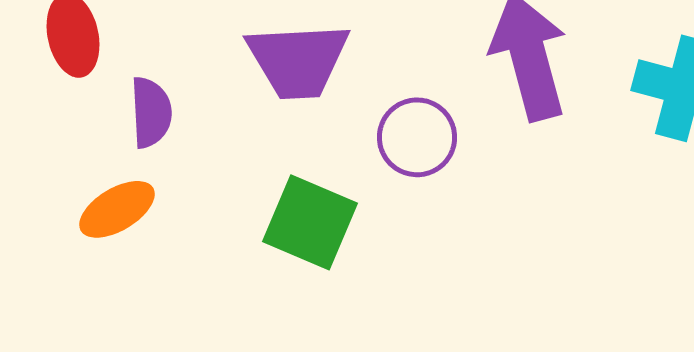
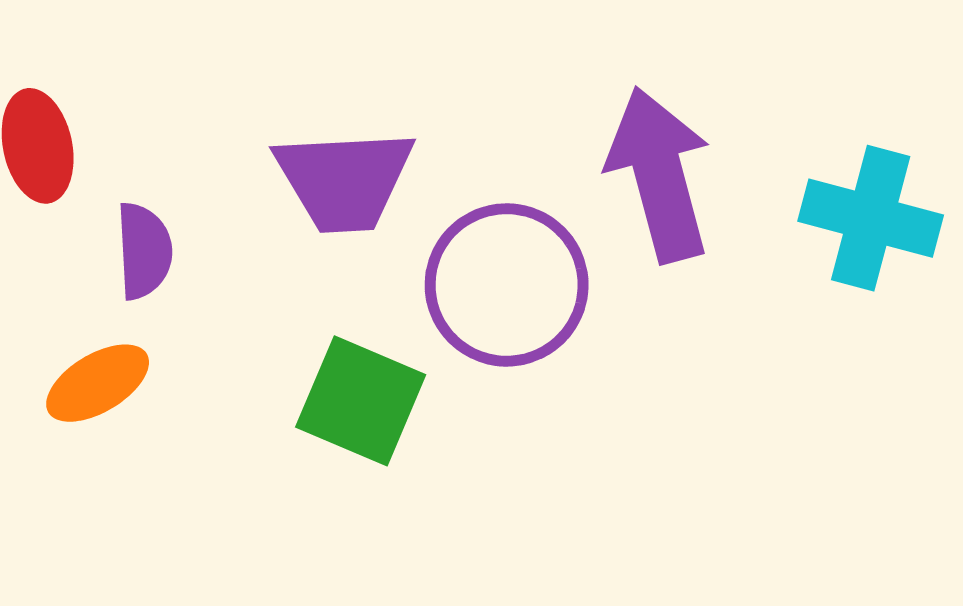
purple circle: (417, 137) -> (507, 285), size x1.5

